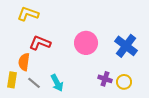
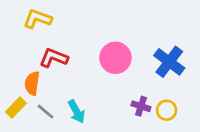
yellow rectangle: (12, 80) -> (16, 108), turned 35

